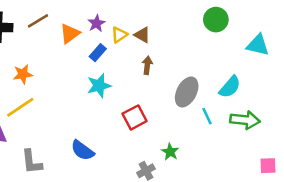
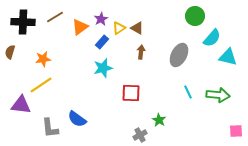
cyan triangle: (258, 45) -> (228, 57), moved
cyan semicircle: (230, 87) -> (212, 38), moved
gray ellipse: (187, 92) -> (179, 55), moved
red square: (135, 117) -> (131, 93), turned 30
blue semicircle: (82, 150) -> (77, 119), moved

